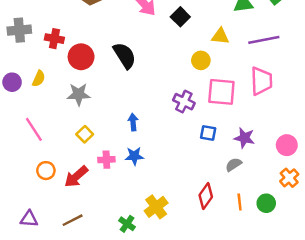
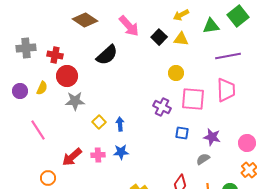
yellow triangle: (220, 36) -> (181, 39), moved
black semicircle: (125, 56) -> (107, 55), moved, turned 80
red circle: (81, 57) -> (67, 76), moved
yellow square: (85, 134) -> (99, 122), moved
orange circle: (46, 171) -> (48, 178), moved
red arrow: (76, 177) -> (72, 157), moved

